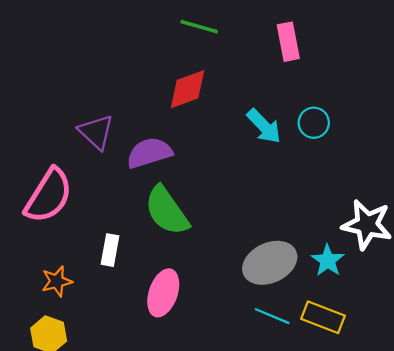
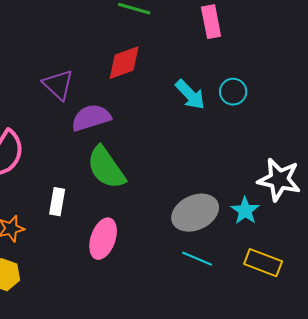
purple triangle: (96, 132) -> (58, 85), moved
yellow rectangle: (323, 317) -> (263, 263), moved

